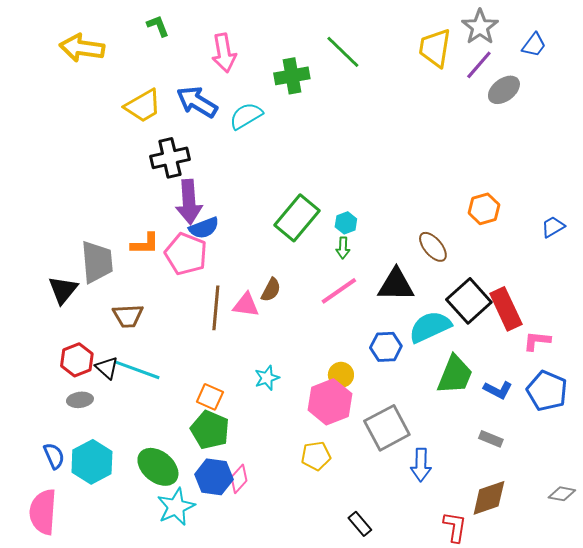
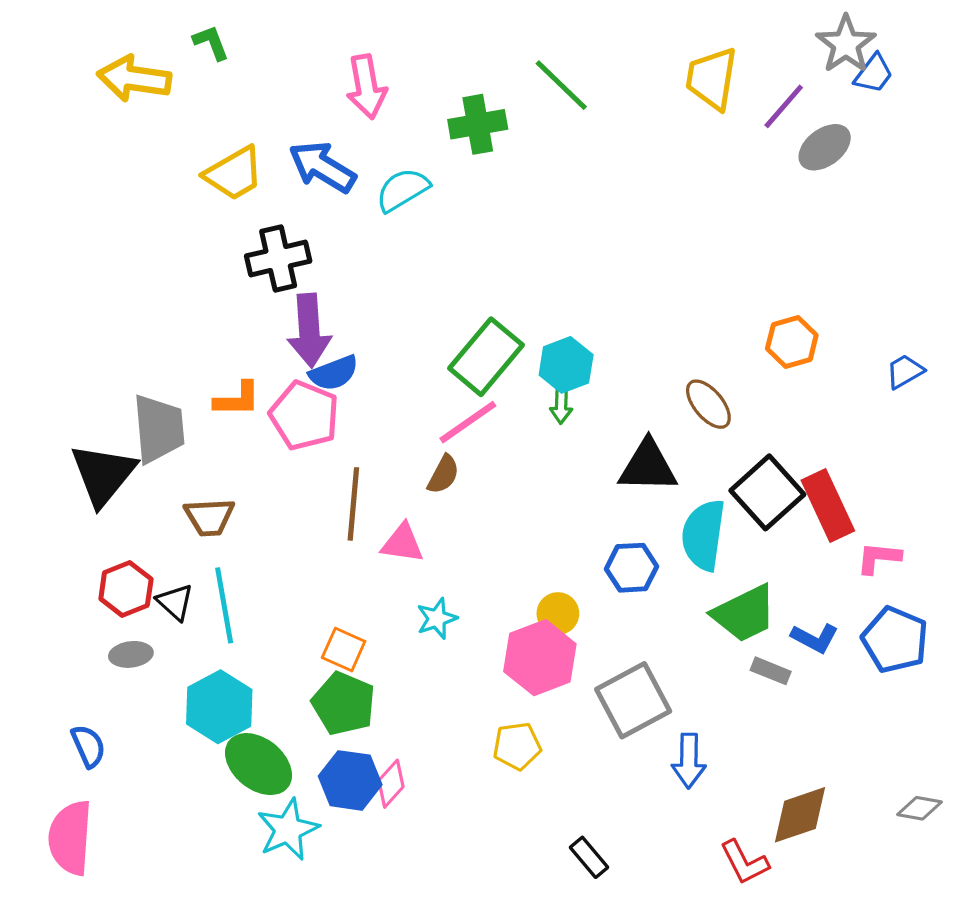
green L-shape: (158, 26) -> (211, 43), moved
gray star: (480, 27) -> (846, 44), moved
cyan hexagon: (346, 223) -> (566, 365), size x1.5
black triangle: (63, 290) -> (103, 474), size x1.4
pink line: (339, 291) -> (468, 422), moved
pink triangle: (246, 305) -> (402, 543), moved
cyan semicircle: (430, 327) -> (704, 535), turned -57
cyan line: (137, 370) -> (224, 605), turned 60
green trapezoid: (455, 375) -> (744, 614), turned 42
gray rectangle: (491, 439) -> (771, 671), moved
cyan hexagon: (92, 462) -> (219, 707), moved
red L-shape: (455, 527) -> (744, 862), turned 144

